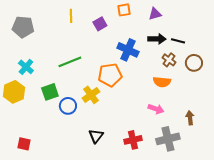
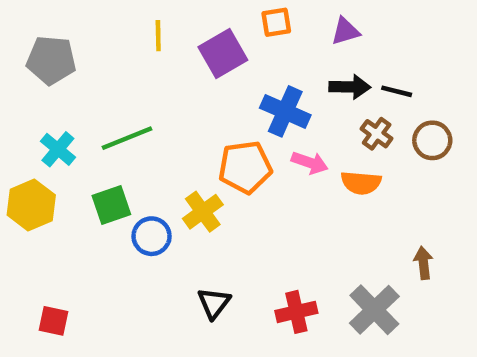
purple square: (100, 24) -> (223, 53), size x1.5
green line: (70, 62) -> (127, 138), moved
pink arrow: (156, 109) -> (310, 163), moved
gray cross: (168, 139) -> (374, 310), turned -30

